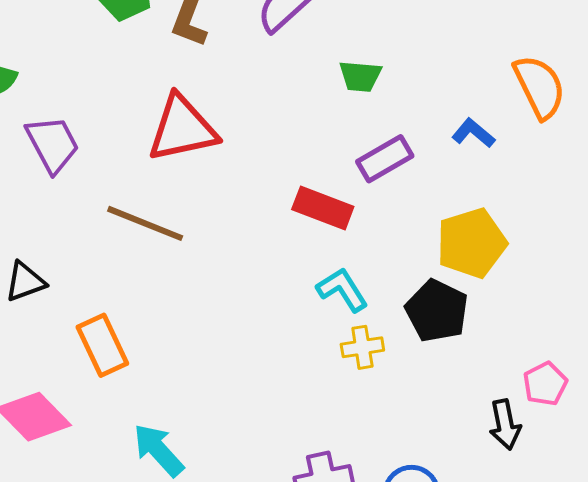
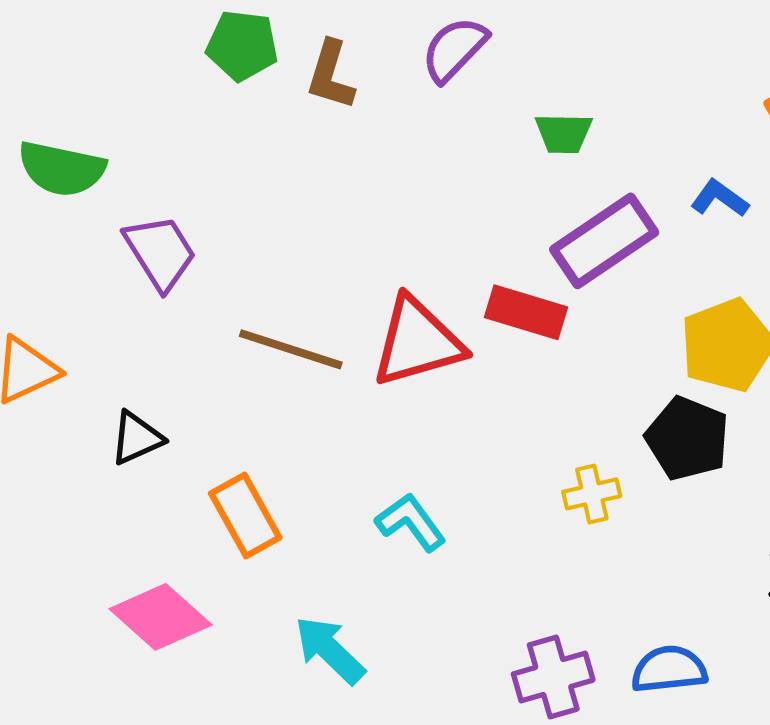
red triangle: (182, 129) -> (417, 342), moved
purple rectangle: (385, 159) -> (604, 241), size x1.4
cyan L-shape: (342, 290) -> (411, 522), moved

